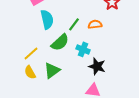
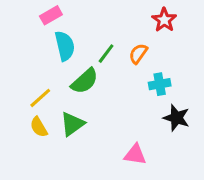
orange semicircle: (95, 24) -> (138, 54), turned -48
cyan cross: (83, 49) -> (160, 84), moved, turned -32
black star: (97, 66) -> (176, 118), moved

